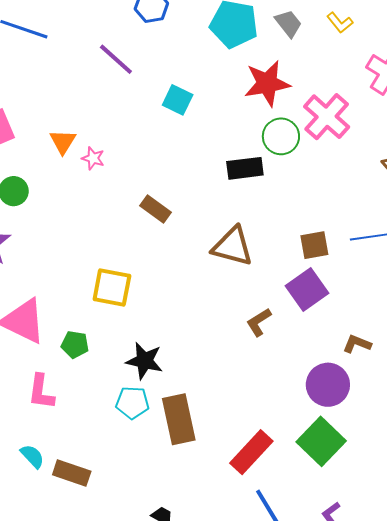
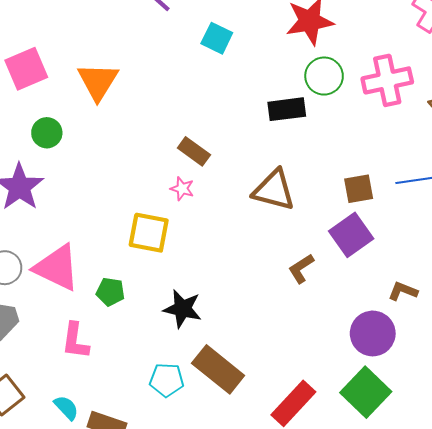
pink cross: (327, 117) -> (387, 80), moved, turned 36
orange triangle: (63, 142) -> (98, 81), size x1.5
pink star: (93, 158) -> (182, 189), moved
cyan pentagon: (132, 403) -> (167, 380), moved
brown rectangle: (179, 419) -> (218, 369), turned -39

